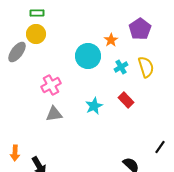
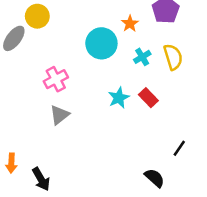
cyan star: (94, 106) -> (119, 98), moved
gray triangle: (54, 114) -> (60, 115), turned -30
black line: (160, 147) -> (179, 148), moved

